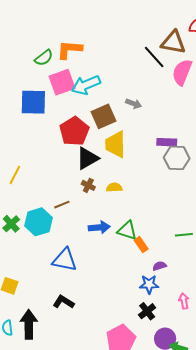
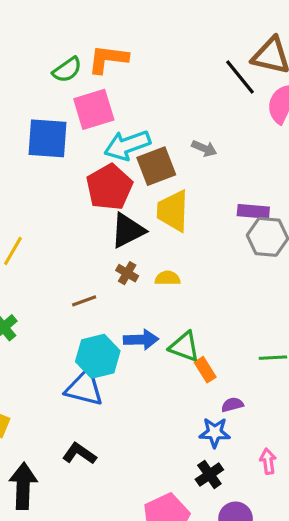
cyan arrow: (86, 85) -> (127, 145), moved
cyan hexagon: (38, 222) -> (98, 356), moved

